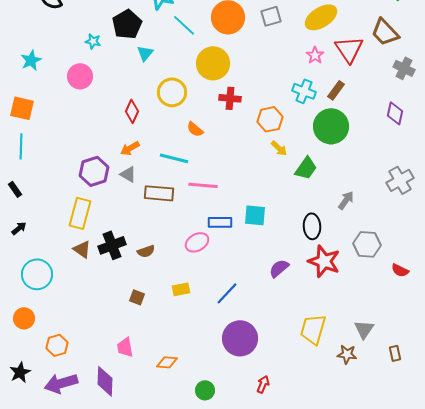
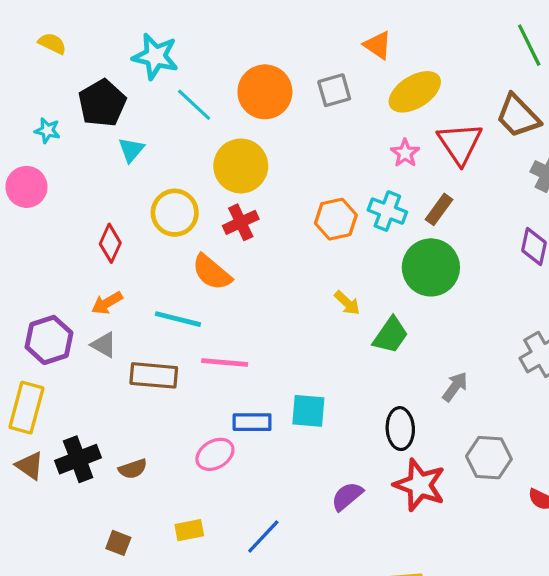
red cross: (230, 98) -> (241, 222), moved, turned -30
orange hexagon: (270, 119) -> (336, 219), moved
orange semicircle: (195, 129) -> (212, 272), size x1.5

